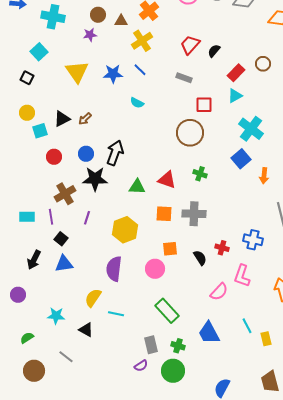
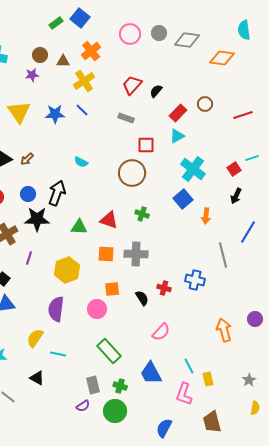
cyan semicircle: (137, 103) -> (81, 162), moved
pink L-shape: (242, 276) -> (184, 394), moved
black triangle: (86, 330) -> (37, 378), moved

